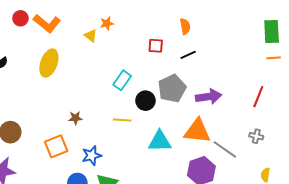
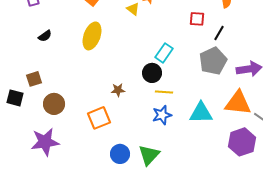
black line: (188, 55) -> (219, 33), moved, turned -35
black circle: (145, 101) -> (152, 73), moved
blue star: (92, 156) -> (162, 115), moved

